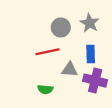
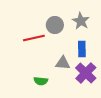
red line: (48, 52) -> (34, 38), moved
purple cross: (95, 81) -> (86, 73), turned 30

